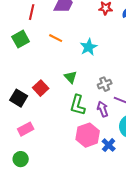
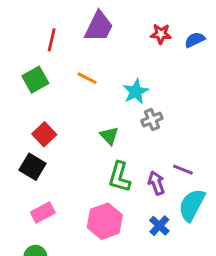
gray cross: (105, 84) -> (152, 120), moved
red square: (41, 88) -> (44, 134), moved
pink hexagon: (88, 135) -> (105, 221), moved
blue cross: (109, 145) -> (159, 226), moved

